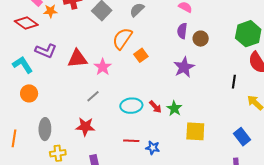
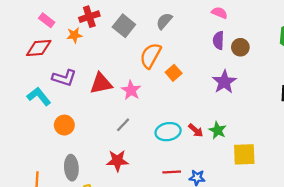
orange star: (50, 11) -> (74, 35), moved
red diamond: (26, 23) -> (39, 48), turned -35
orange circle: (29, 93) -> (64, 125), moved

